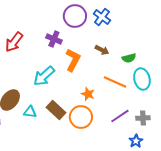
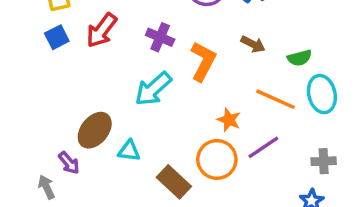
purple cross: (54, 39) -> (160, 37), moved
brown rectangle: (56, 110) -> (174, 182), moved
purple line: (120, 116) -> (263, 147), moved

